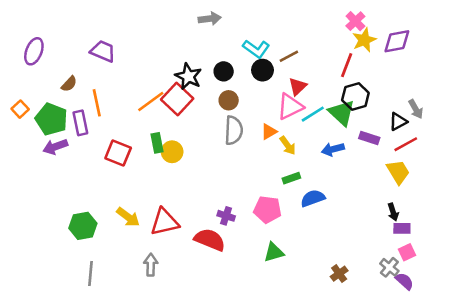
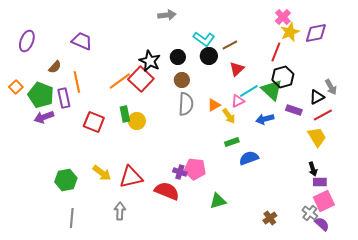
pink triangle: (290, 107) -> (238, 101), moved, size x0.6
pink pentagon: (268, 210) -> (195, 169), moved
pink square: (407, 252) -> (324, 201), size x1.5

